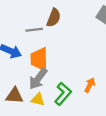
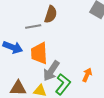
gray arrow: (38, 79) -> (51, 71), moved

